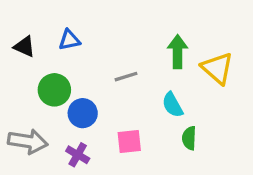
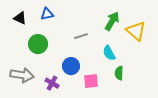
green arrow: (178, 52) -> (112, 21), turned 30
blue circle: (83, 113) -> (71, 66), moved
pink square: (129, 141) -> (91, 81), moved

